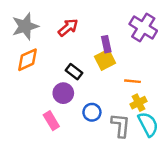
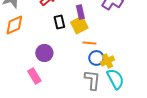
black rectangle: (74, 72) -> (59, 22), moved, turned 40
orange line: (133, 81) -> (89, 43), moved
blue circle: (92, 112) -> (96, 58), moved

